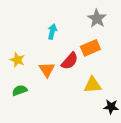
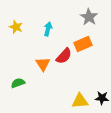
yellow star: (17, 60) -> (16, 27), moved
yellow triangle: (93, 85) -> (80, 101), moved

